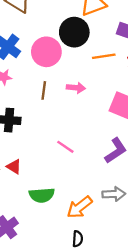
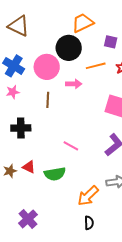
pink arrow: (76, 88) -> (74, 84), moved
green semicircle: (42, 195) -> (55, 174), moved

